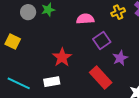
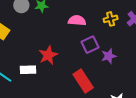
purple star: (120, 58) -> (109, 56), moved
white rectangle: (52, 82) -> (28, 70), moved

